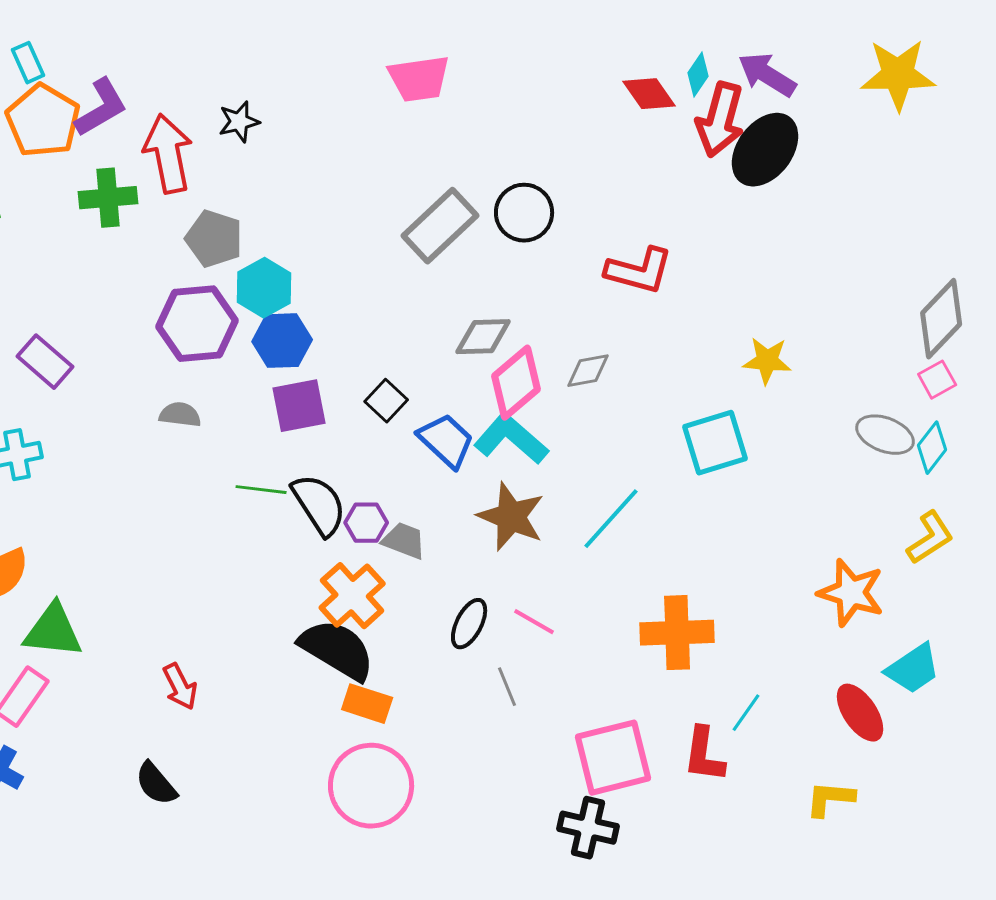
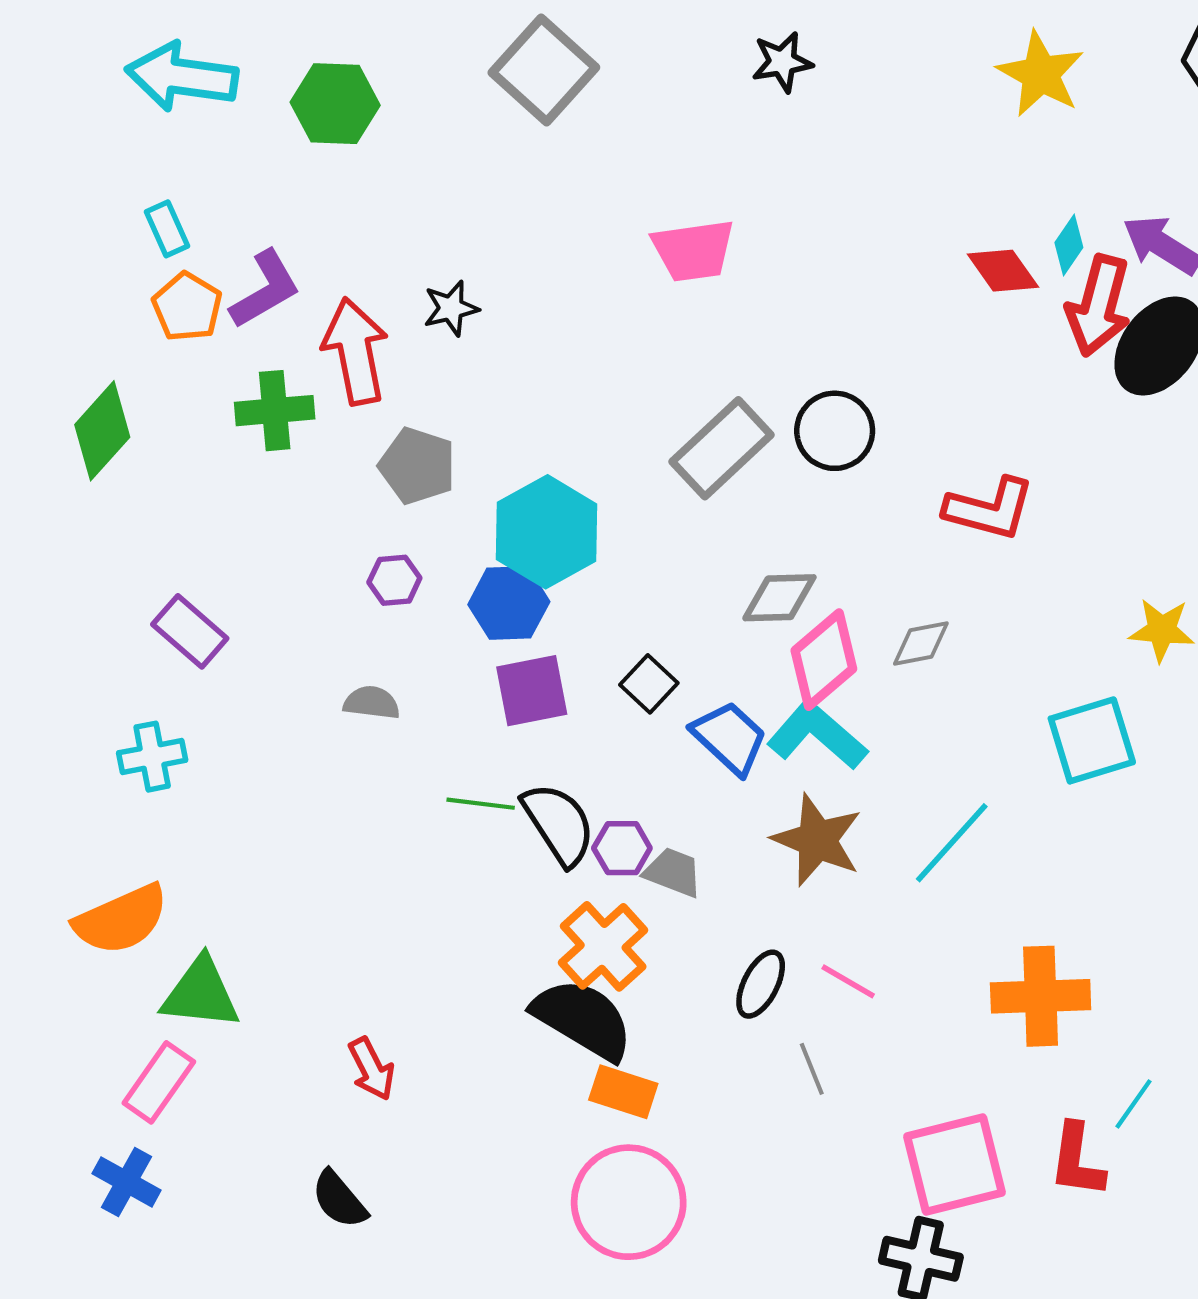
orange pentagon: (43, 121) -> (187, 307), size x0.7
cyan hexagon: (264, 288) -> (547, 532), moved, size x1.4
purple hexagon: (197, 324) -> (394, 580), size x0.5

